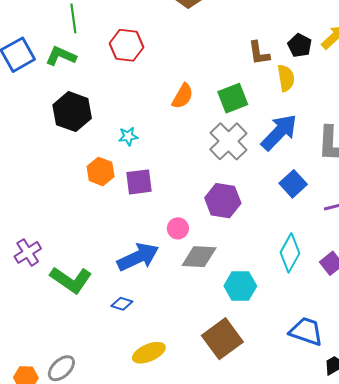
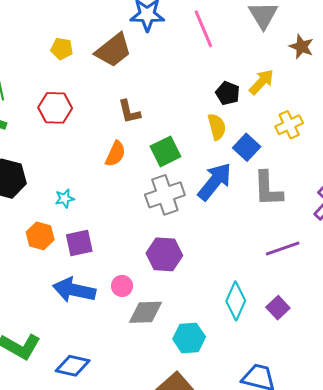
brown L-shape: (259, 53) -> (129, 112), moved
gray cross: (228, 141) -> (165, 195), turned 30
blue square: (293, 184) -> (247, 147), moved
blue arrow: (138, 257) -> (74, 290), moved, turned -138
blue diamond: (122, 304) -> (73, 366), size x1.6

